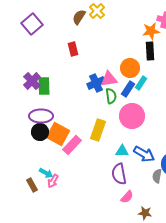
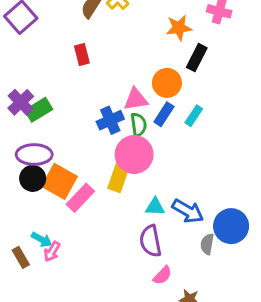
orange star: (151, 31) -> (179, 28), moved
black rectangle: (150, 51) -> (197, 58), turned 30
blue cross: (96, 83) -> (110, 120), moved
cyan rectangle: (141, 83) -> (194, 116), moved
green rectangle: (44, 86) -> (39, 110), turned 60
pink circle: (132, 116) -> (134, 155), moved

